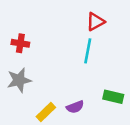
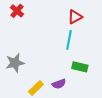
red cross: (20, 43) -> (17, 11), moved, turned 32
green rectangle: (113, 97) -> (80, 67), moved

